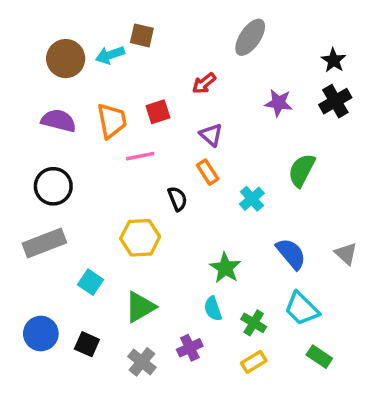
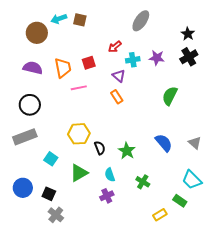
cyan arrow: (110, 55) -> (59, 19), moved
black semicircle: (177, 199) -> (100, 148), moved
cyan cross: (252, 199) -> (133, 60), moved, turned 32
cyan semicircle: (213, 309) -> (110, 175), moved
cyan trapezoid: (302, 309) -> (192, 180), moved
gray cross: (142, 362) -> (56, 215), moved
yellow rectangle: (254, 362) -> (160, 215), moved

